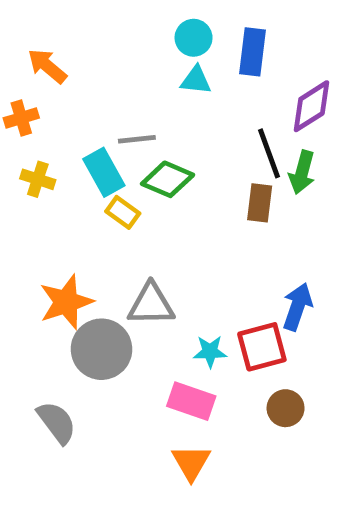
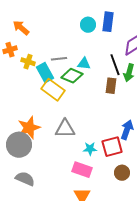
cyan circle: (194, 38) -> (88, 25), moved
cyan triangle: (196, 80) -> (84, 64), moved
yellow cross: (38, 179) -> (28, 62), moved
yellow rectangle: (123, 212) -> (53, 90), size x1.6
gray circle: (101, 349) -> (19, 145), moved
gray semicircle: (57, 422) -> (25, 179), turned -30

